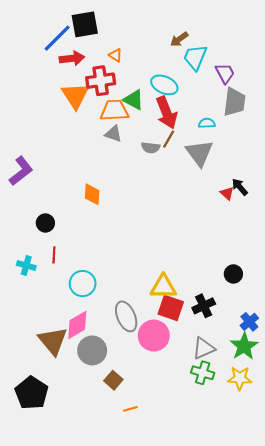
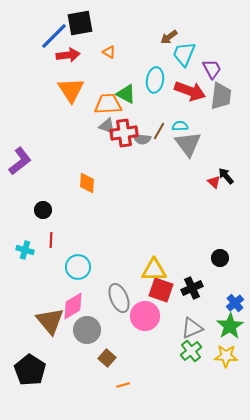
red cross: (101, 81) -> (124, 133), moved
cyan ellipse: (164, 85) -> (155, 80), turned 75
red arrow: (166, 113) -> (190, 91), moved, turned -48
cyan semicircle: (207, 123) -> (180, 126), moved
green cross: (203, 373) -> (191, 351), turned 35

